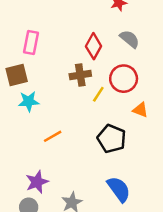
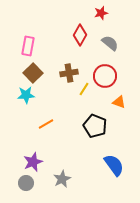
red diamond: (94, 46) -> (80, 35), moved
brown square: (17, 75) -> (33, 73), moved, turned -30
blue semicircle: (119, 189) -> (114, 165), moved

